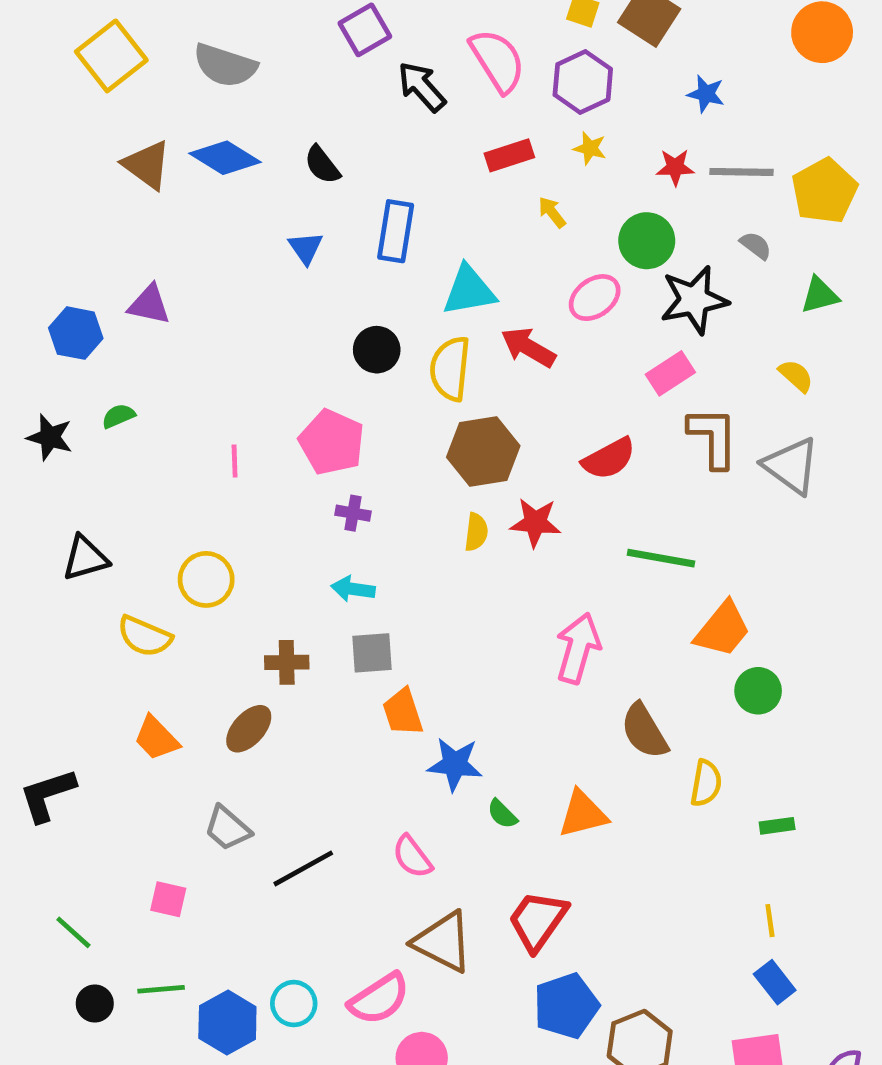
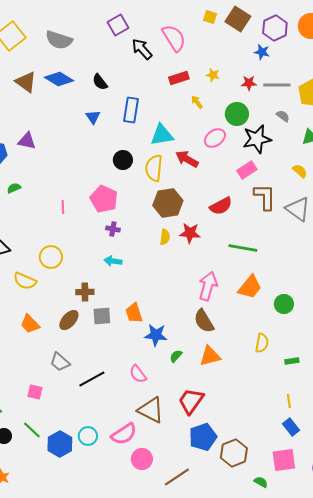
purple hexagon: (583, 82) -> (275, 28), moved
orange trapezoid: (723, 629) -> (250, 287), moved
gray square: (372, 653) -> (102, 316), moved
brown semicircle: (644, 731) -> (204, 321), moved
green semicircle: (502, 814) -> (176, 356), turned 88
green line: (161, 989) -> (32, 430), turned 48

